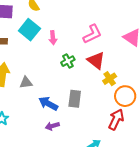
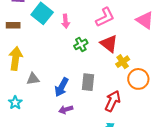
gray triangle: (26, 83) -> (33, 79), moved
blue arrow: (48, 104) -> (62, 87), turned -90
red arrow: (116, 119) -> (113, 101), moved

